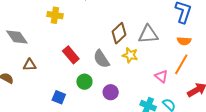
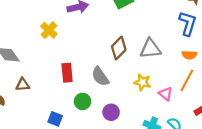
yellow cross: (55, 15) -> (49, 30), turned 35
red rectangle: (71, 55) -> (67, 73), turned 36
yellow star: (130, 55) -> (142, 82), moved

